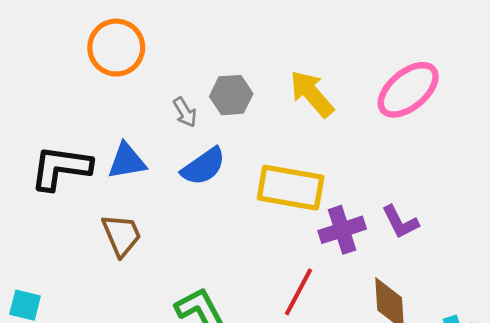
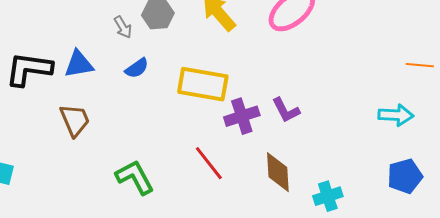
blue semicircle: (203, 166) -> (137, 68), size x0.7
red line: (299, 292) -> (209, 163), turned -66

